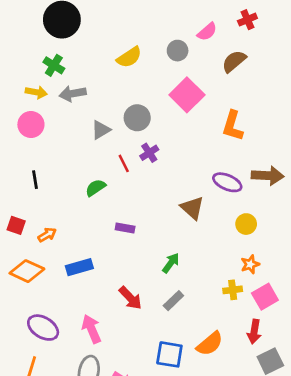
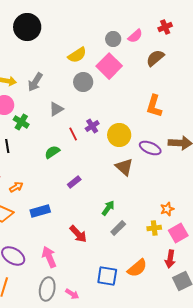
gray circle: (178, 51) -> (113, 39), moved
green cross: (54, 65) -> (21, 122), moved
gray arrow: (73, 94) -> (35, 82), turned -48
pink square: (187, 95) -> (109, 66), moved
gray circle: (137, 118) -> (83, 82), moved
yellow circle: (246, 224) -> (119, 135), moved, size x1.5
purple rectangle: (125, 228) -> (74, 182), turned -48
gray rectangle: (173, 301) -> (118, 228), moved

